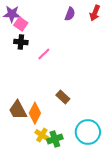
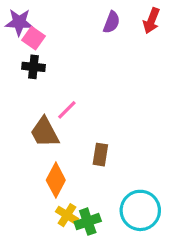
pink line: (44, 54) -> (67, 110), moved
brown rectangle: (63, 97) -> (100, 155), turned 56
brown trapezoid: (18, 110) -> (45, 132), moved

